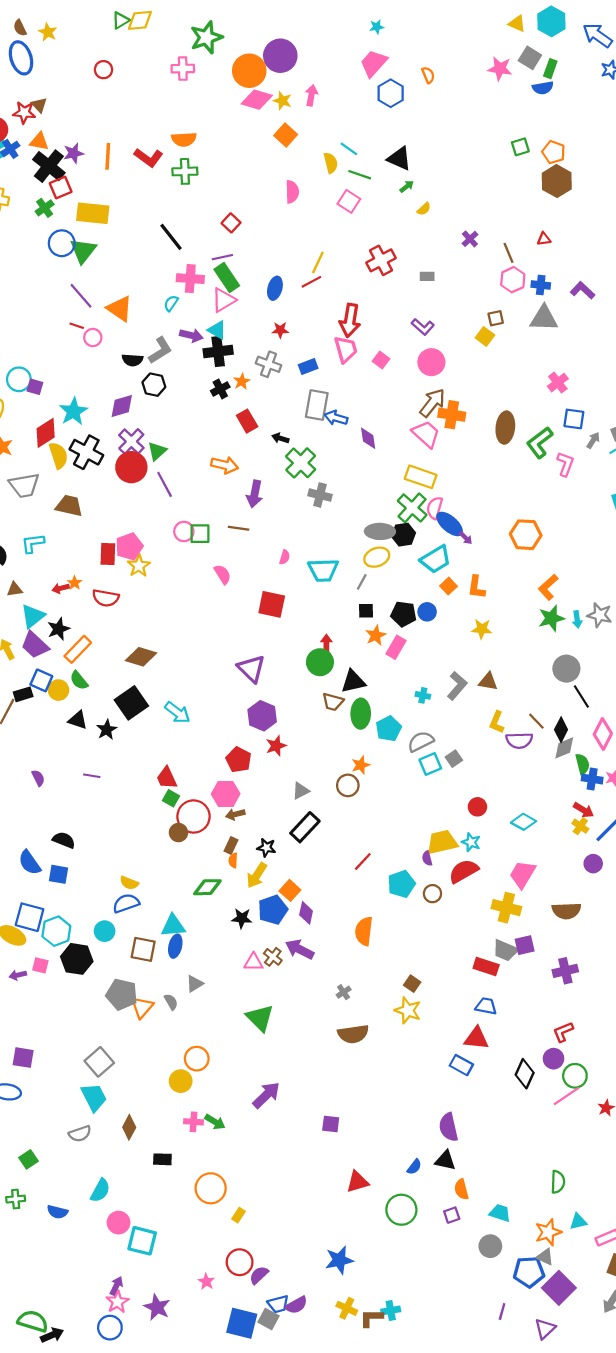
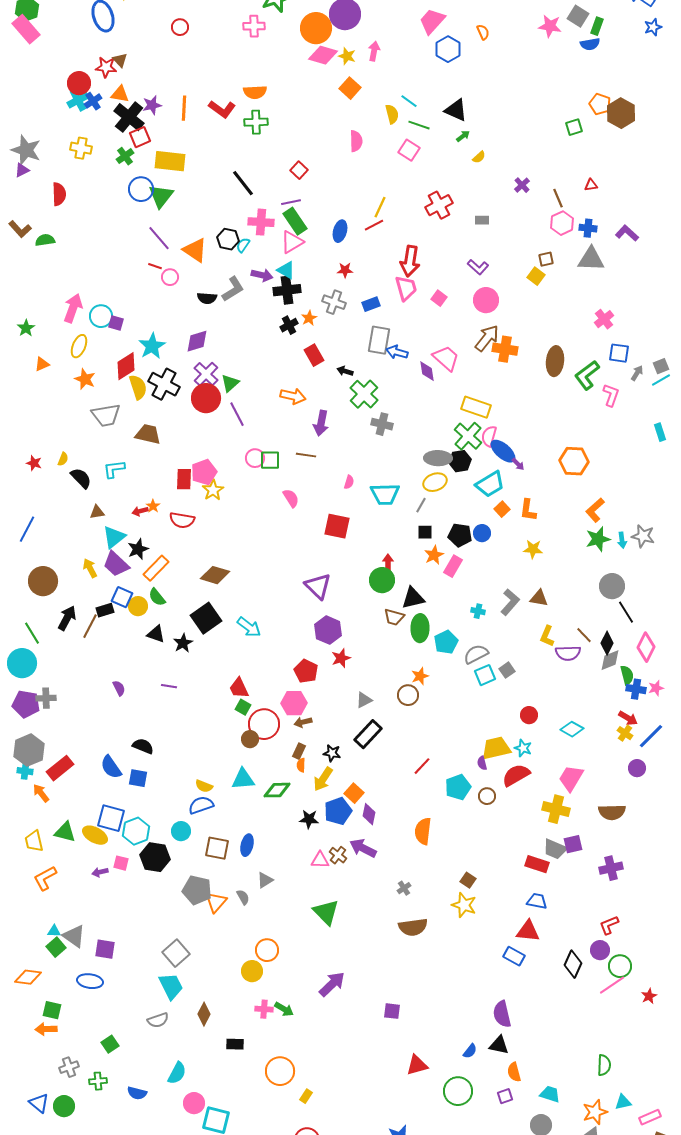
green square: (520, 147) -> (574, 127), moved
brown hexagon: (557, 181) -> (621, 113), moved
black hexagon: (154, 385) -> (228, 239), moved
pink trapezoid: (426, 434) -> (446, 358), moved
cyan triangle: (173, 926) -> (243, 779), moved

